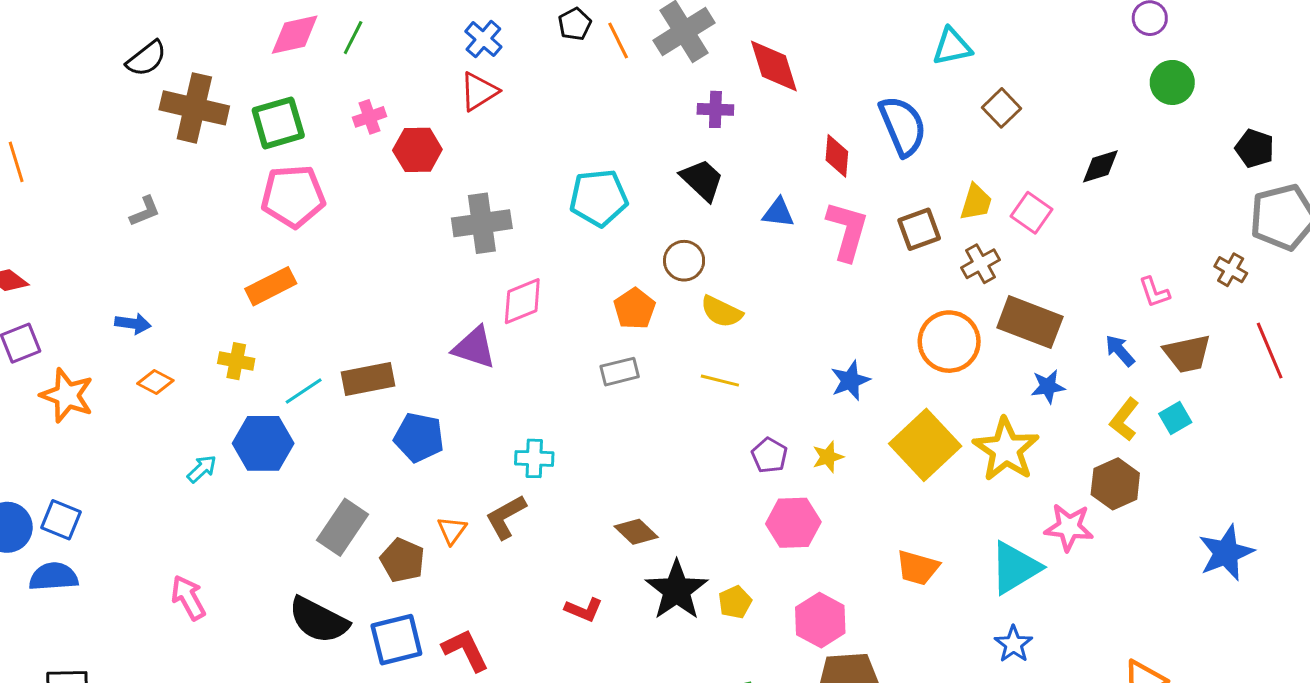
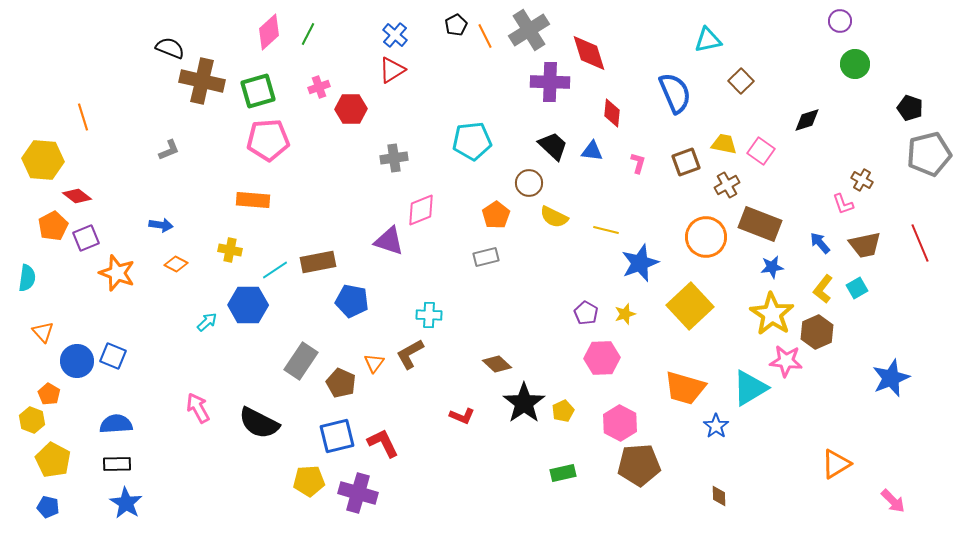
pink diamond: (295, 35) -> (269, 32), turned -30
black semicircle: (146, 59) -> (170, 48), turned -120
purple cross: (715, 109) -> (550, 82), size x1.6
red diamond: (837, 156) -> (612, 113), moved
black trapezoid: (702, 180) -> (553, 146), moved
yellow trapezoid: (976, 202) -> (724, 144), turned -96
gray cross: (482, 223) -> (394, 158), size x0.7
pink L-shape: (847, 231) -> (638, 163), size x0.5
brown cross: (1231, 270) -> (862, 180), moved
orange rectangle: (271, 286) -> (253, 200), turned 32
yellow line: (720, 381) -> (606, 230), moved
blue star: (850, 381) -> (640, 263), size x1.4
yellow star: (1006, 449) -> (772, 314), moved
orange trapezoid: (918, 568) -> (685, 388), size x1.4
blue semicircle: (54, 577) -> (116, 424), moved
black semicircle: (319, 620) -> (259, 423), moved
blue star: (1013, 644) -> (716, 426), moved

